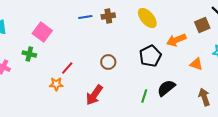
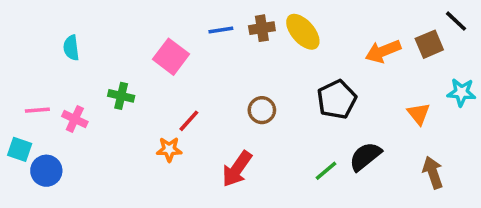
yellow ellipse: (147, 18) -> (303, 32), moved
pink square: (42, 32) -> (171, 57), moved
orange arrow: (176, 40) -> (383, 51), moved
orange triangle: (196, 64) -> (419, 114), turned 32
green line: (144, 96) -> (326, 171), turned 32

